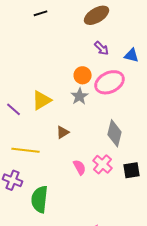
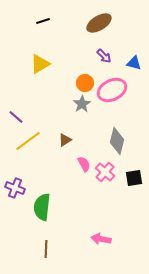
yellow triangle: (42, 100) -> (40, 64), moved
yellow line: (26, 150) -> (28, 141), moved, turned -44
pink semicircle: (80, 167) -> (84, 164), moved

